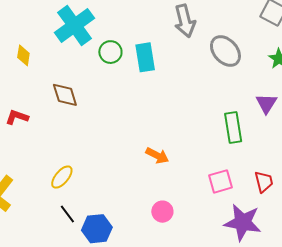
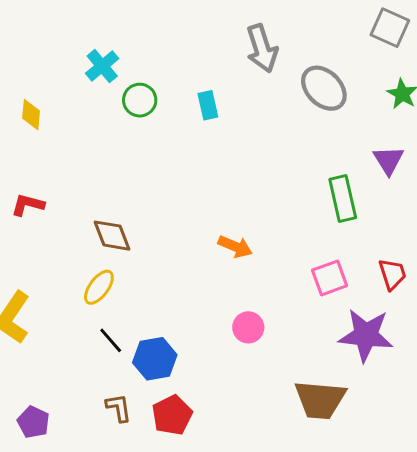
cyan cross: (74, 25) -> (102, 66), size x0.6
green circle: (110, 52) -> (140, 100), moved
cyan rectangle: (145, 57) -> (208, 105), size x0.7
brown diamond: (65, 95) -> (112, 236), moved

